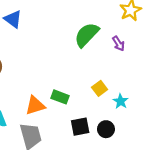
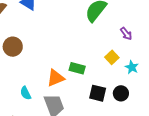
purple arrow: (118, 43) -> (126, 34), moved
black square: (80, 127) -> (98, 93), turned 30

